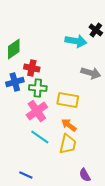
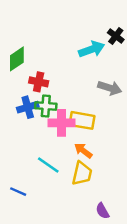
cyan arrow: (76, 41) -> (92, 49), turned -30
blue cross: (15, 82) -> (28, 107), moved
pink cross: (37, 111) -> (61, 123), moved, turned 35
blue line: (26, 175) -> (18, 192), moved

